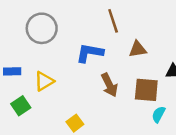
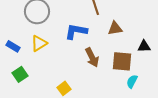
blue rectangle: (12, 71) -> (13, 46), turned 32
yellow triangle: (44, 81) -> (39, 43), moved

